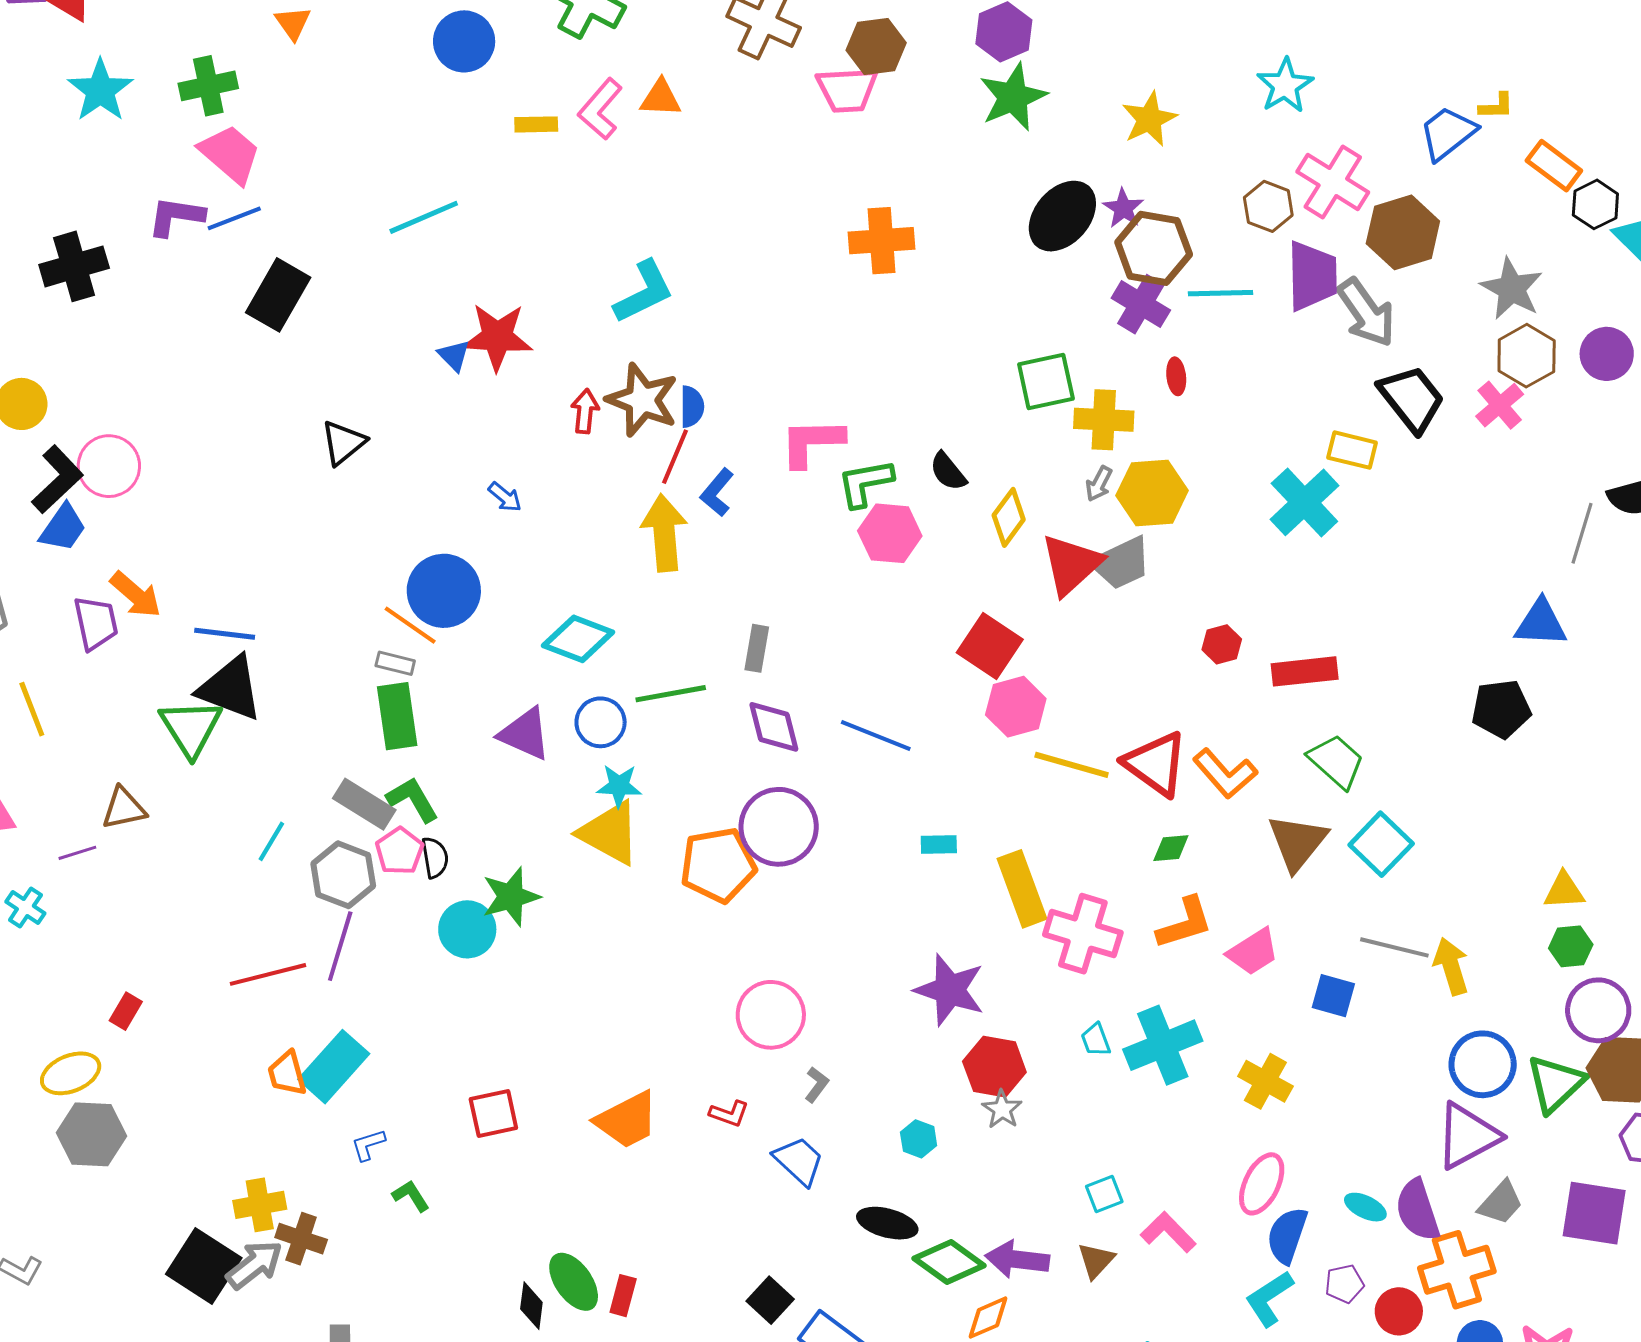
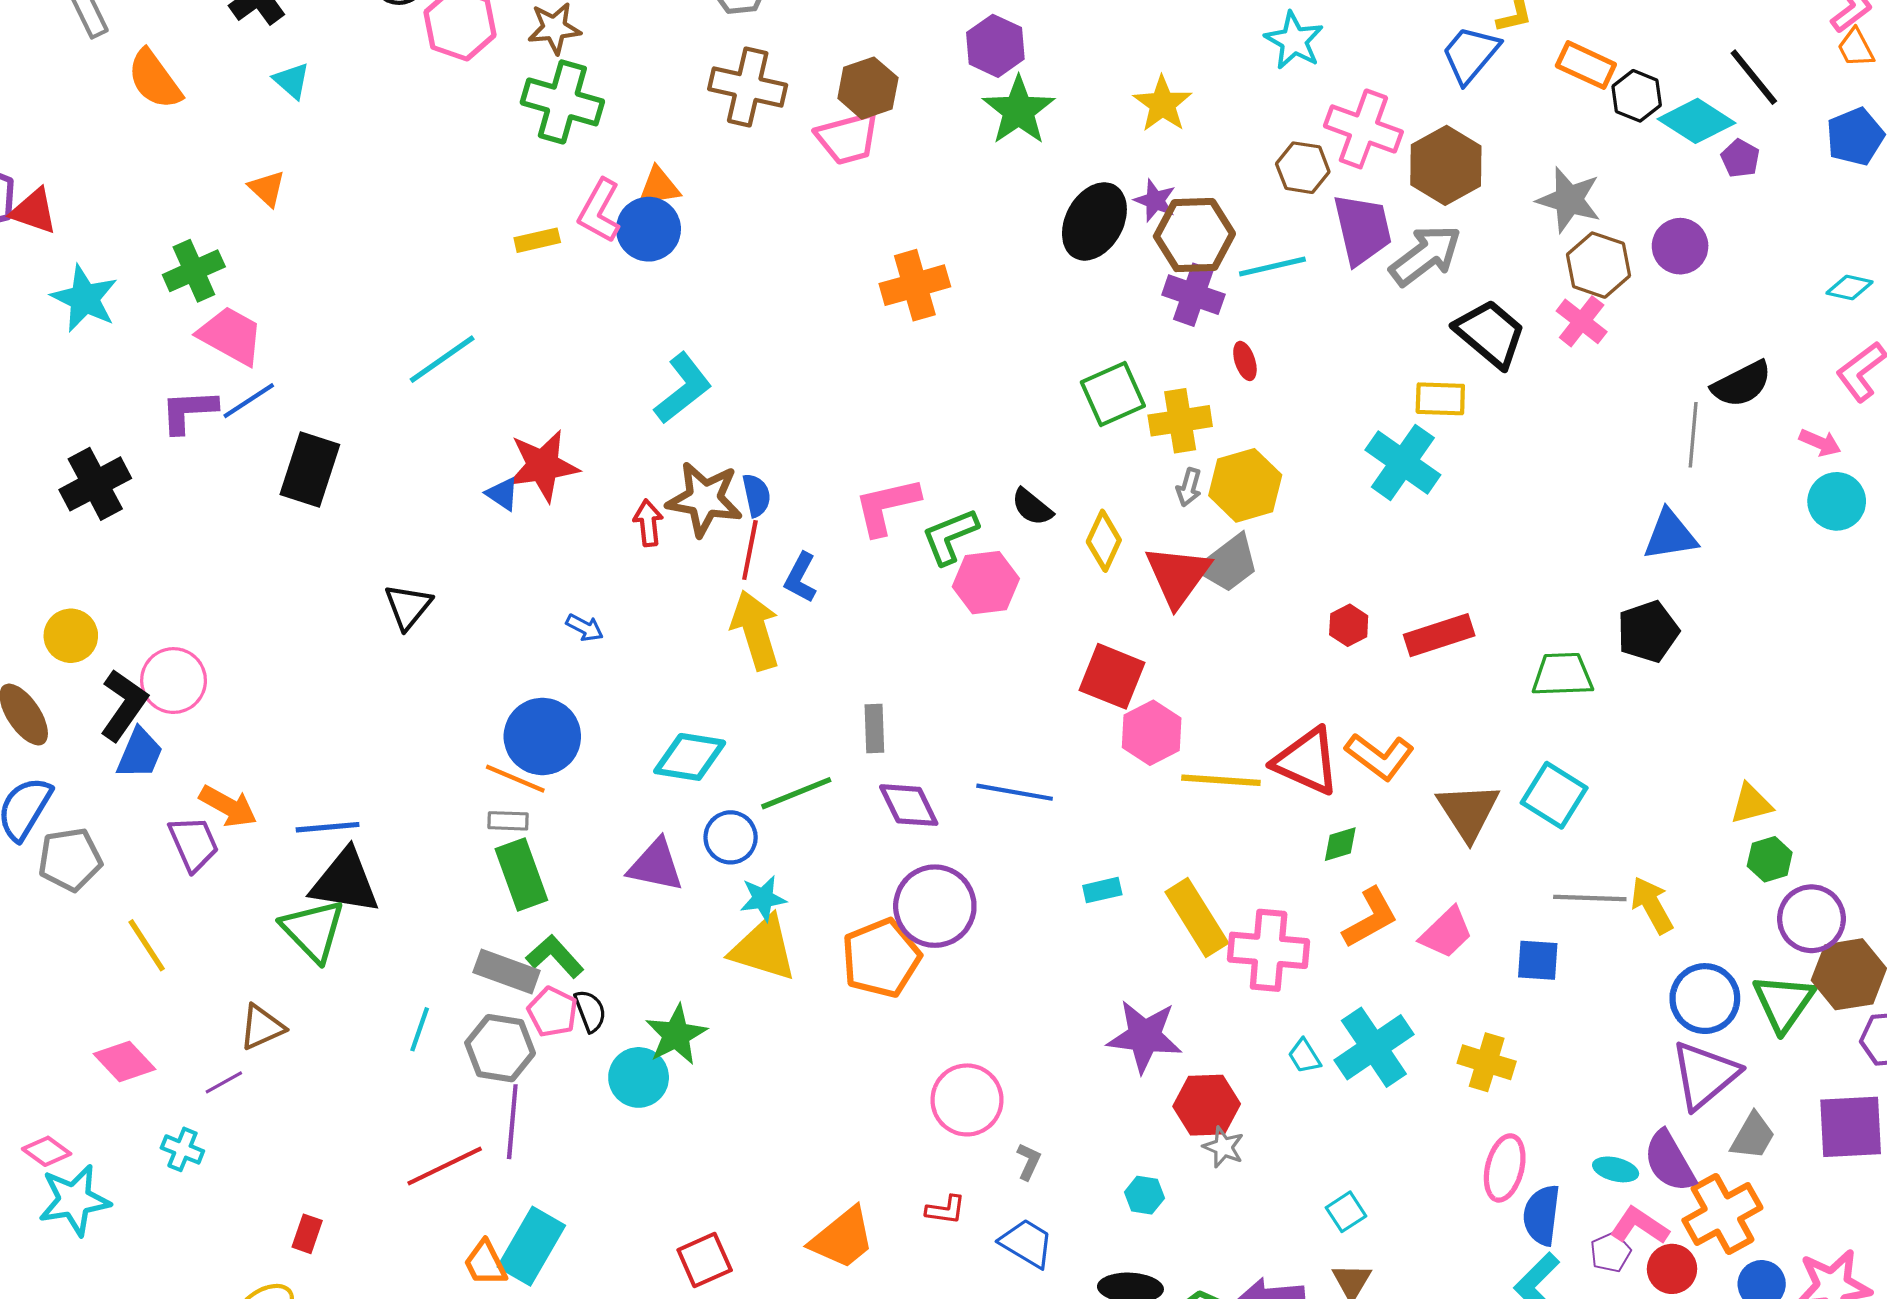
blue circle: (464, 41) -> (648, 229), moved
gray arrow: (1366, 313) -> (1425, 255), turned -80
green trapezoid: (1336, 761) -> (1562, 675), moved, turned -32
pink L-shape: (1168, 1232) -> (1639, 1226), moved

